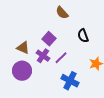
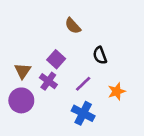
brown triangle: (23, 48) -> (23, 71), turned 40
purple line: (61, 58) -> (83, 84), moved

